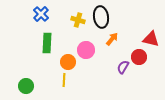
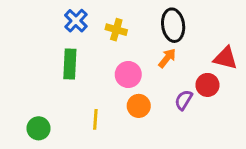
blue cross: (41, 14) -> (76, 21), moved
black ellipse: (101, 17) -> (173, 25), moved
orange circle: (68, 62) -> (139, 106), moved

